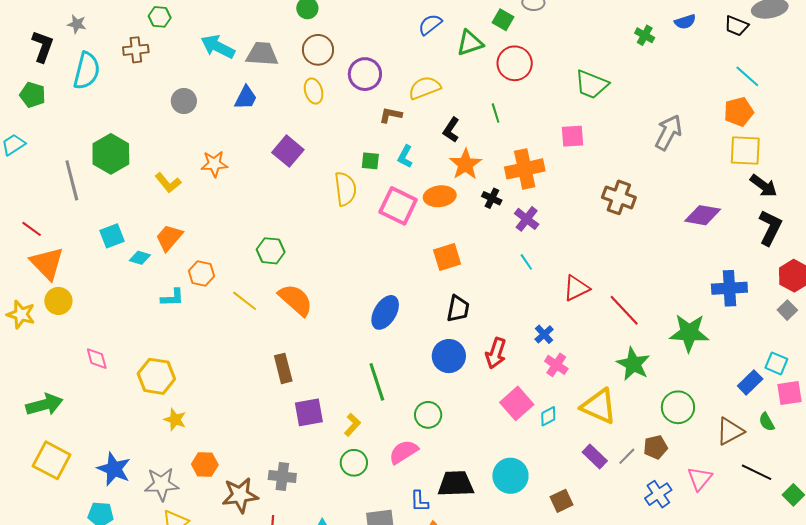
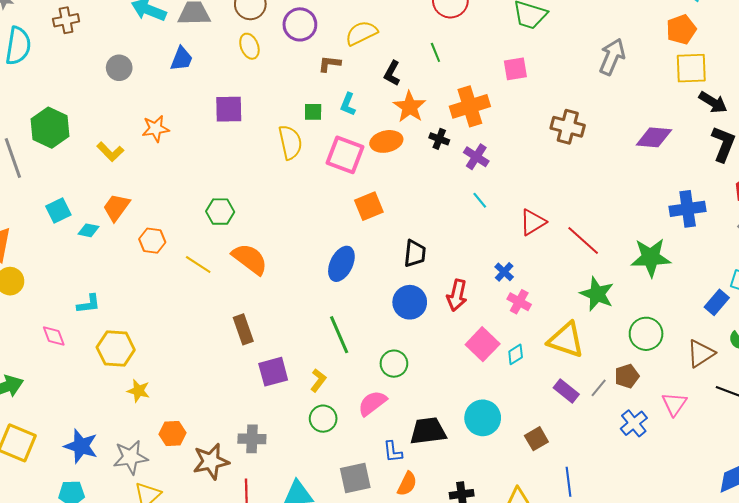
purple square: (288, 151) -> (229, 109), turned -36
orange square: (447, 257) -> (369, 206), moved
cyan L-shape: (172, 298) -> (89, 304), moved

